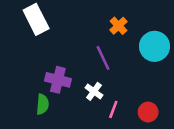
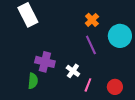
purple line: (103, 58) -> (91, 45), moved

